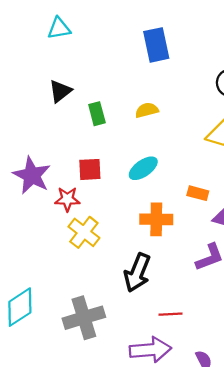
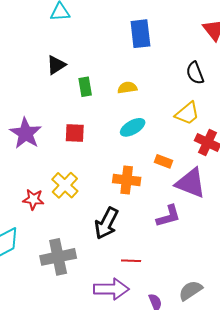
cyan ellipse: (143, 168) -> (133, 127), moved
red star: (67, 199) -> (33, 199), moved

